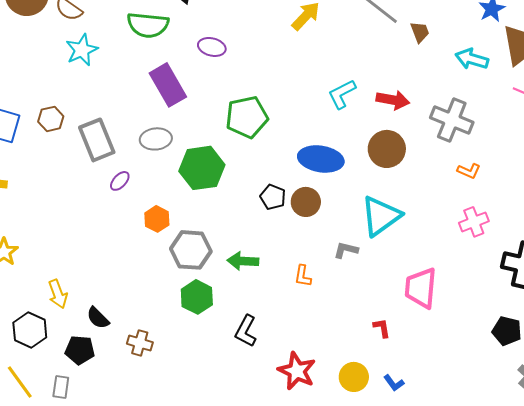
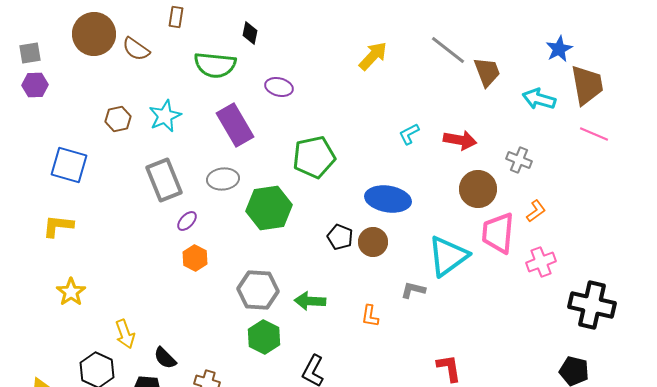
brown trapezoid: (420, 32) -> (487, 72), size x1.4
cyan star: (82, 50) -> (165, 116), moved
cyan L-shape: (342, 94) -> (409, 134), size x0.7
brown hexagon: (51, 119) -> (118, 119), moved
gray cross: (452, 120) -> (519, 160), size x0.6
brown circle: (387, 149) -> (478, 189), moved
orange L-shape: (469, 171) -> (536, 211), turned -60
orange hexagon: (157, 219) -> (195, 258), moved
pink trapezoid: (421, 288) -> (498, 233), moved
red L-shape: (382, 328) -> (449, 368), size x1.4

